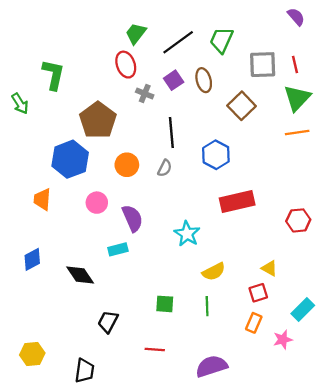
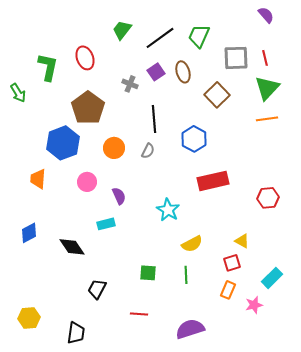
red ellipse: (126, 65) -> (85, 58), moved
purple semicircle: (132, 218) -> (119, 196), size x0.7

